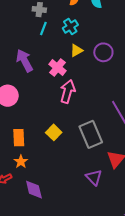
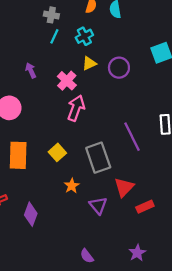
purple arrow: (24, 61) -> (31, 70), size x0.6
orange rectangle: (19, 138) -> (18, 155), size x1.4
orange star: (21, 162) -> (72, 186), moved
purple diamond: (34, 190) -> (31, 214), turned 30

